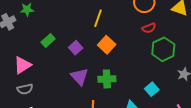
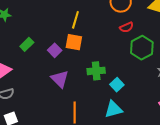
orange square: (107, 45) -> (74, 42), moved, turned -30
green cross: (107, 79) -> (96, 71), moved
cyan square: (152, 89) -> (117, 85), moved

